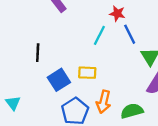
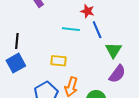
cyan line: (99, 35) -> (71, 29), turned 66
blue square: (59, 80) -> (16, 63), moved

